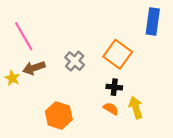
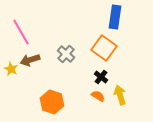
blue rectangle: (153, 21) -> (115, 17), moved
black cross: (114, 87) -> (101, 77), turned 32

